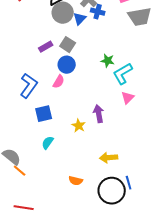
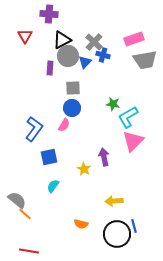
gray square: (68, 45) -> (73, 88), turned -35
purple rectangle: (46, 47) -> (50, 68), moved, turned -56
pink triangle: (128, 98) -> (133, 141), size x1.6

